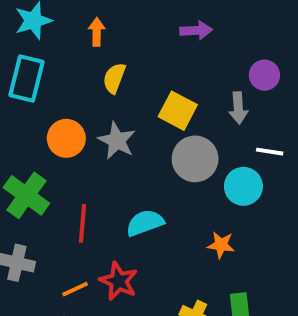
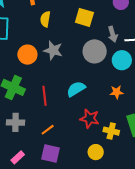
gray arrow: (238, 108) -> (113, 34), moved
yellow square: (178, 111) -> (84, 17), moved
red star: (119, 281) -> (90, 119), moved

